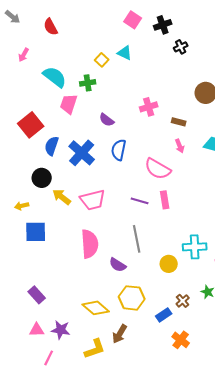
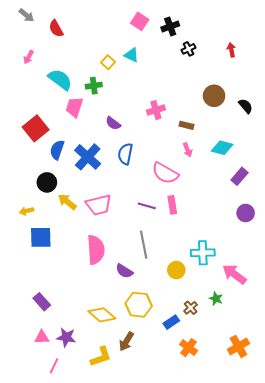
gray arrow: (13, 17) -> (26, 15), moved

